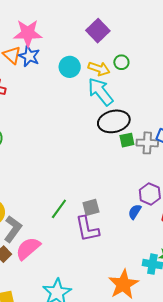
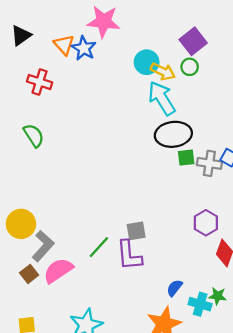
purple square: (98, 31) -> (193, 41), moved
pink star: (28, 33) -> (104, 21), moved
cyan circle: (70, 67) -> (147, 62), moved
green line: (59, 209) -> (99, 247), moved
blue semicircle: (135, 212) -> (174, 288), moved

